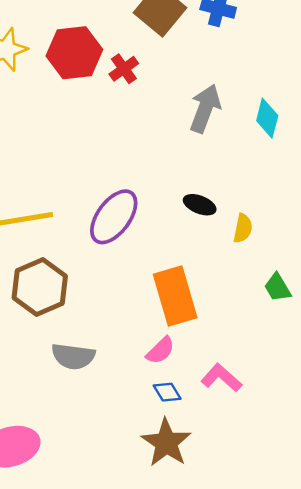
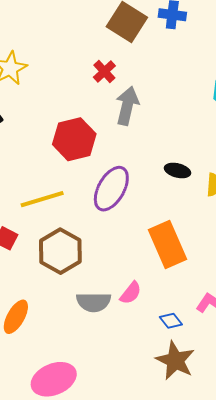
red hexagon: (74, 53) -> (74, 139), moved
gray arrow: (205, 109) -> (127, 106), moved
pink semicircle: (160, 350) -> (131, 293), moved

